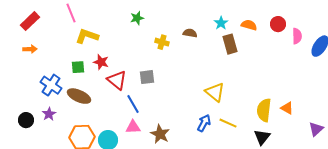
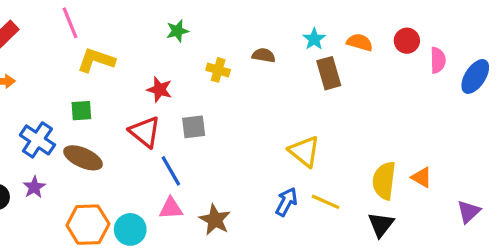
red star: (101, 62) -> (160, 90), moved

